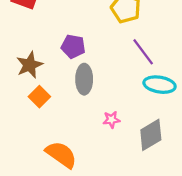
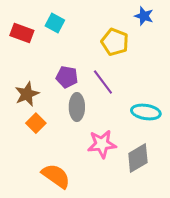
purple line: (143, 52) -> (103, 82), moved
pink star: (111, 120) -> (102, 144), size x1.8

